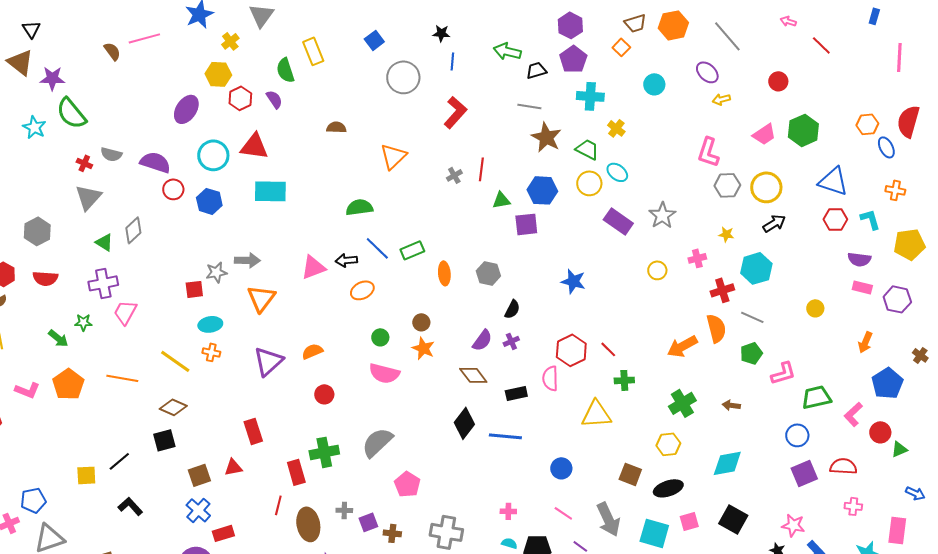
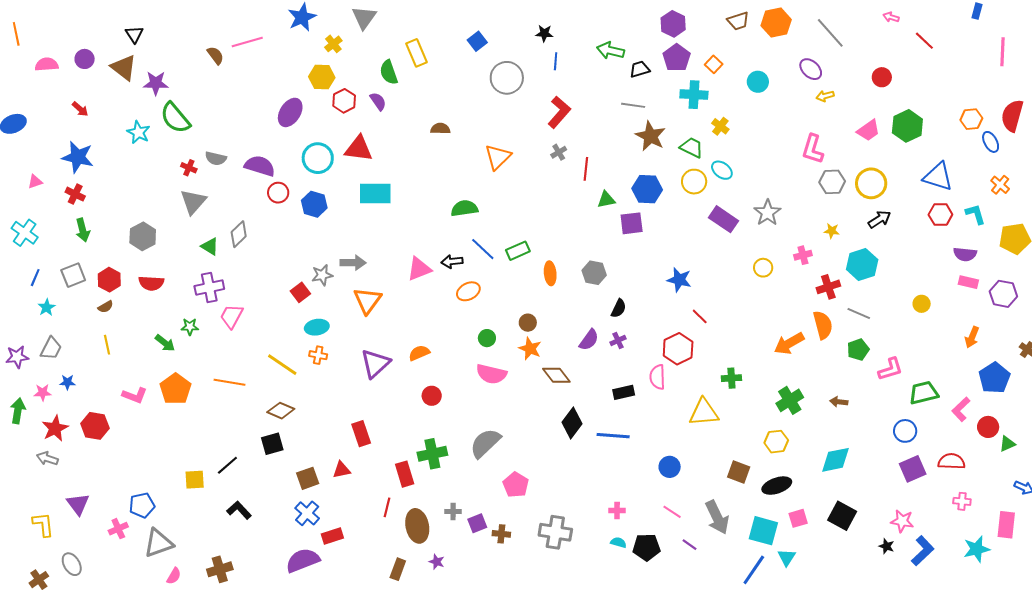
orange square: (621, 47) -> (714, 64), moved
gray cross: (454, 175) -> (559, 152), moved
orange cross: (895, 190) -> (1000, 185), turned 30
red square: (194, 289) -> (300, 292), turned -30
red line: (608, 349) -> (700, 316), moved
brown diamond: (473, 375) -> (556, 375), moved

